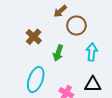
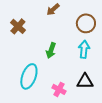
brown circle: (76, 25) -> (86, 23), moved
brown cross: (34, 37) -> (18, 26), moved

